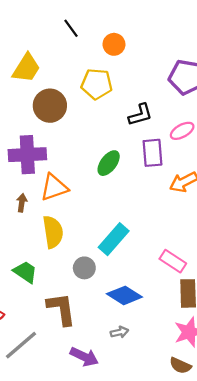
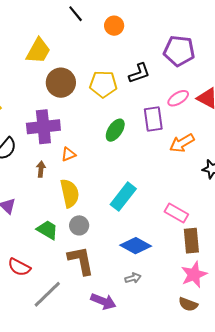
yellow pentagon: (97, 84) -> (103, 84), moved
black L-shape: (140, 115) -> (139, 73), moved
orange triangle: (54, 187) -> (68, 154), size x0.6
gray circle: (84, 268) -> (79, 225), moved

